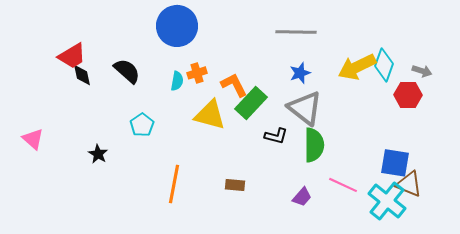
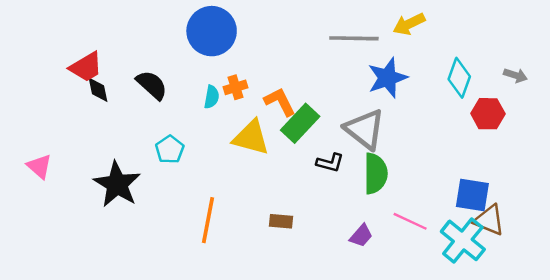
yellow arrow: (357, 67) -> (409, 24), moved, size x0.7
gray arrow: (422, 71) -> (515, 75), moved
blue star: (300, 73) -> (387, 78), moved, size x1.6
black star: (98, 154) -> (117, 184), size x2.0

